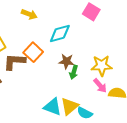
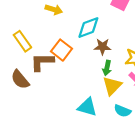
brown star: (66, 61) -> (102, 47), moved
yellow triangle: (70, 106) -> (112, 86), moved

